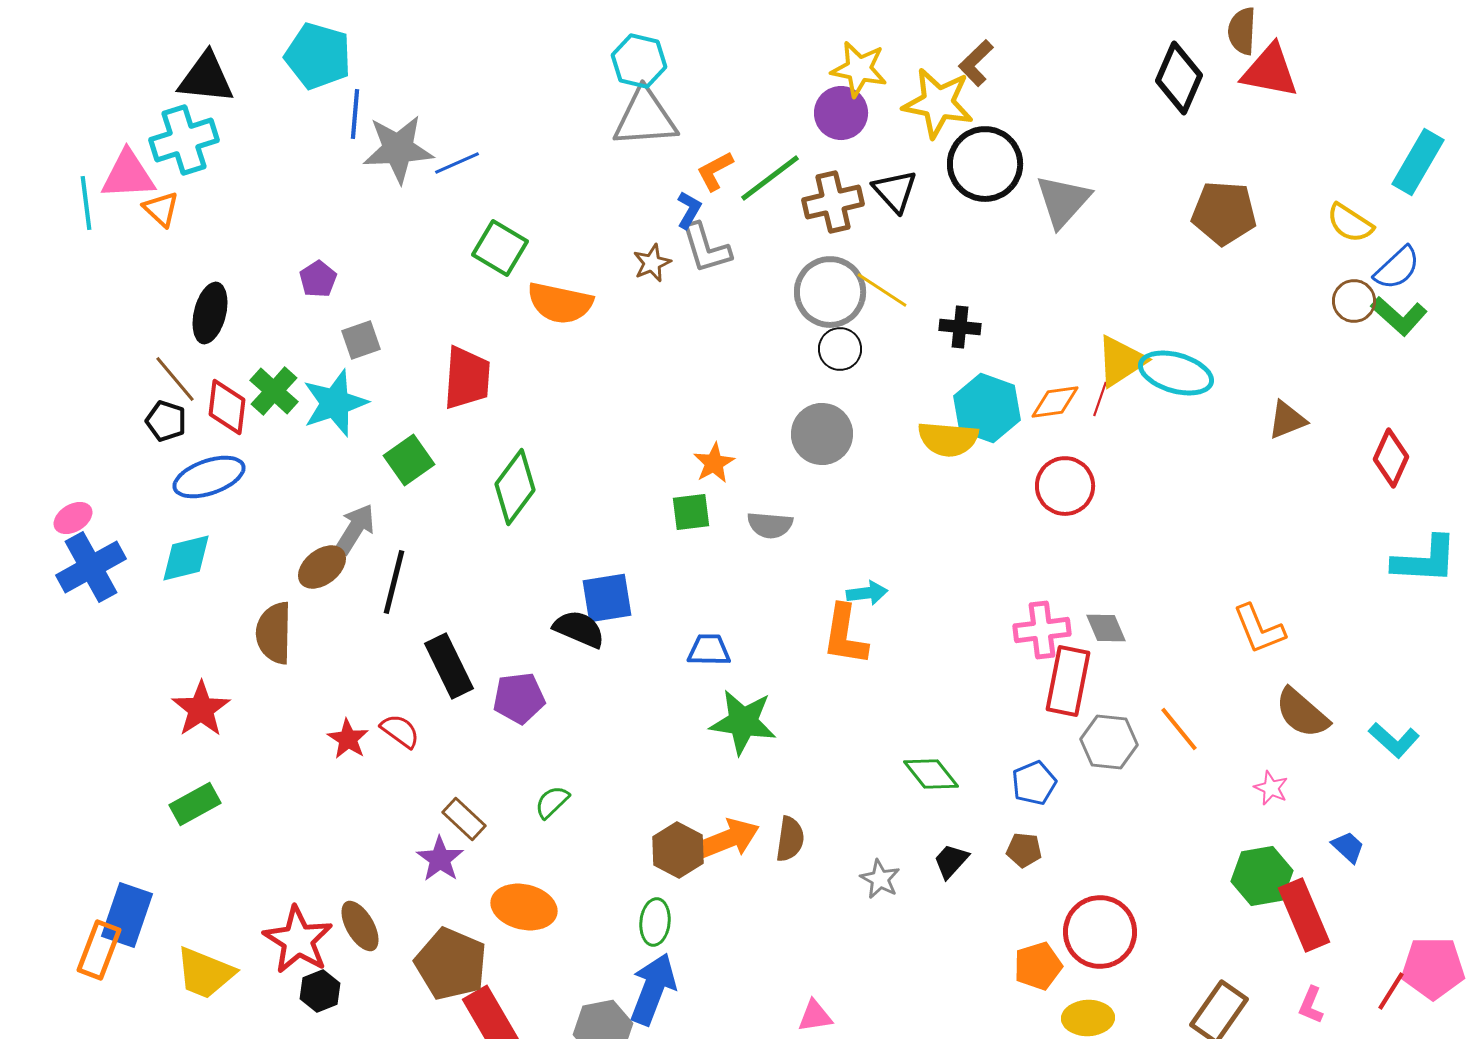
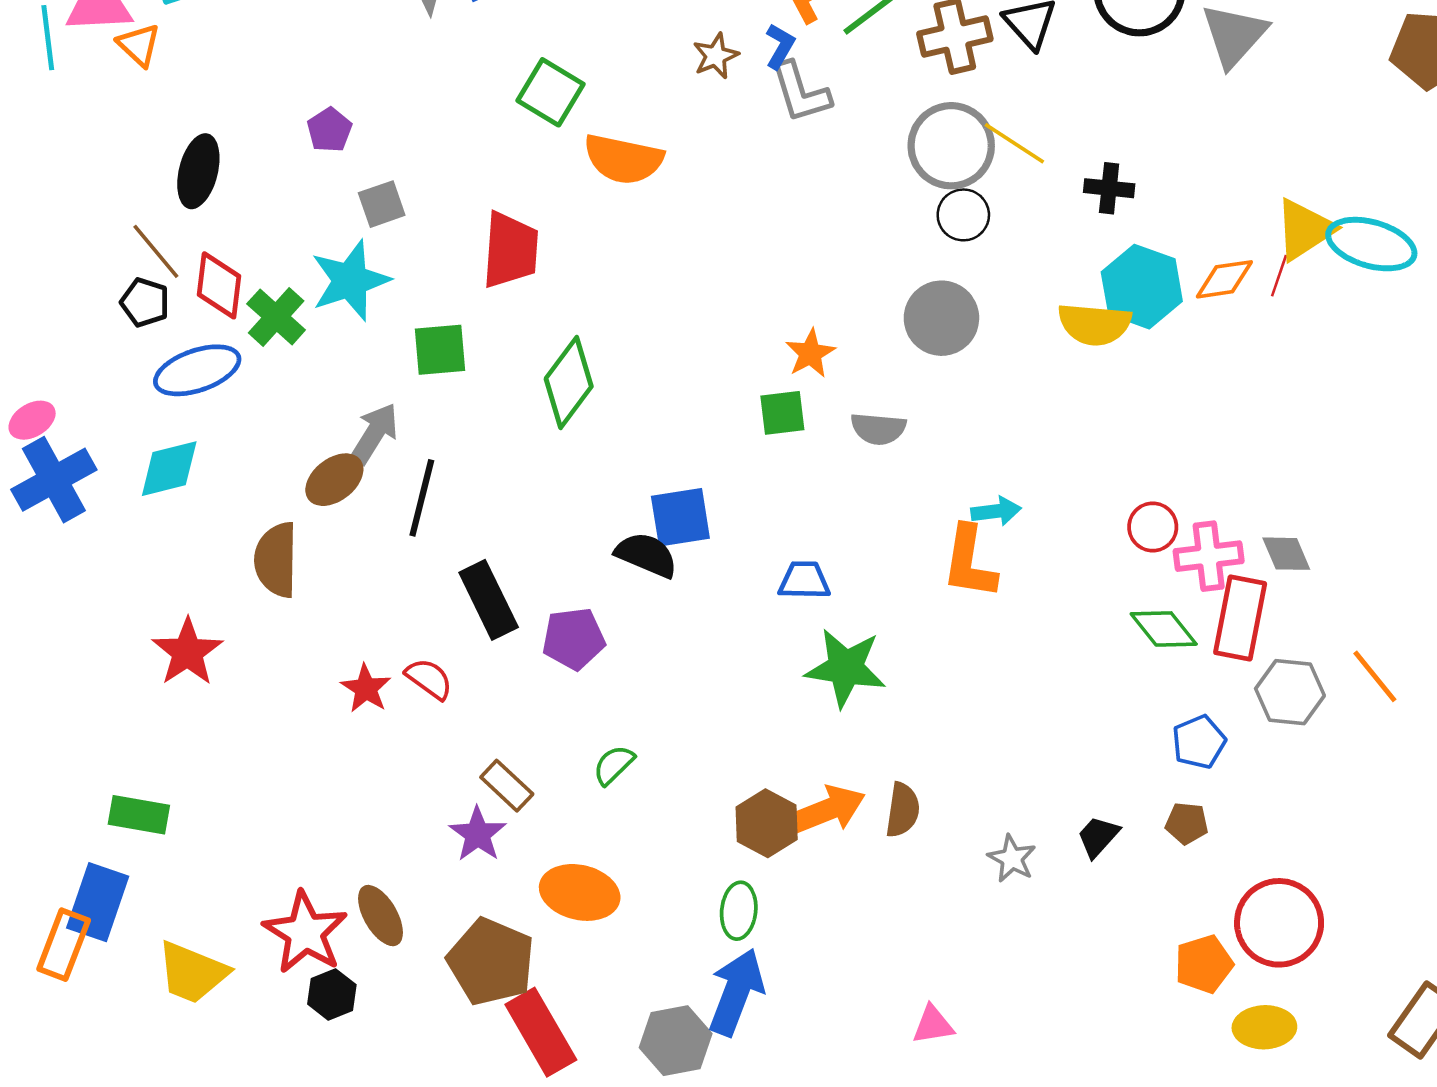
brown star: (652, 263) -> (716, 56), moved
green cross: (274, 391) -> (276, 317), moved
green square: (409, 460) -> (440, 350), turned 30
red circle: (1065, 486) -> (1153, 527), moved, size x0.7
green diamond: (931, 774) -> (1164, 629), moved
green rectangle: (195, 804) -> (139, 815), moved, turned 39

